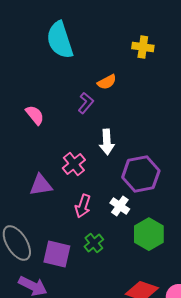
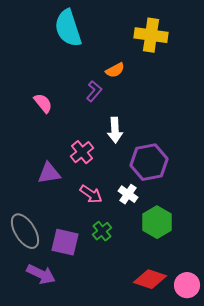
yellow cross: (143, 47) -> (151, 35), size x1.5
pink arrow: (83, 206) -> (91, 194), turned -75

